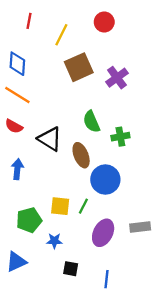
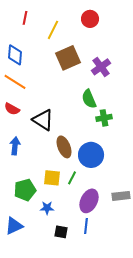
green semicircle: (91, 122) -> (89, 99), moved
brown ellipse: (81, 155) -> (64, 147), moved
blue line: (107, 279) -> (86, 226), moved

